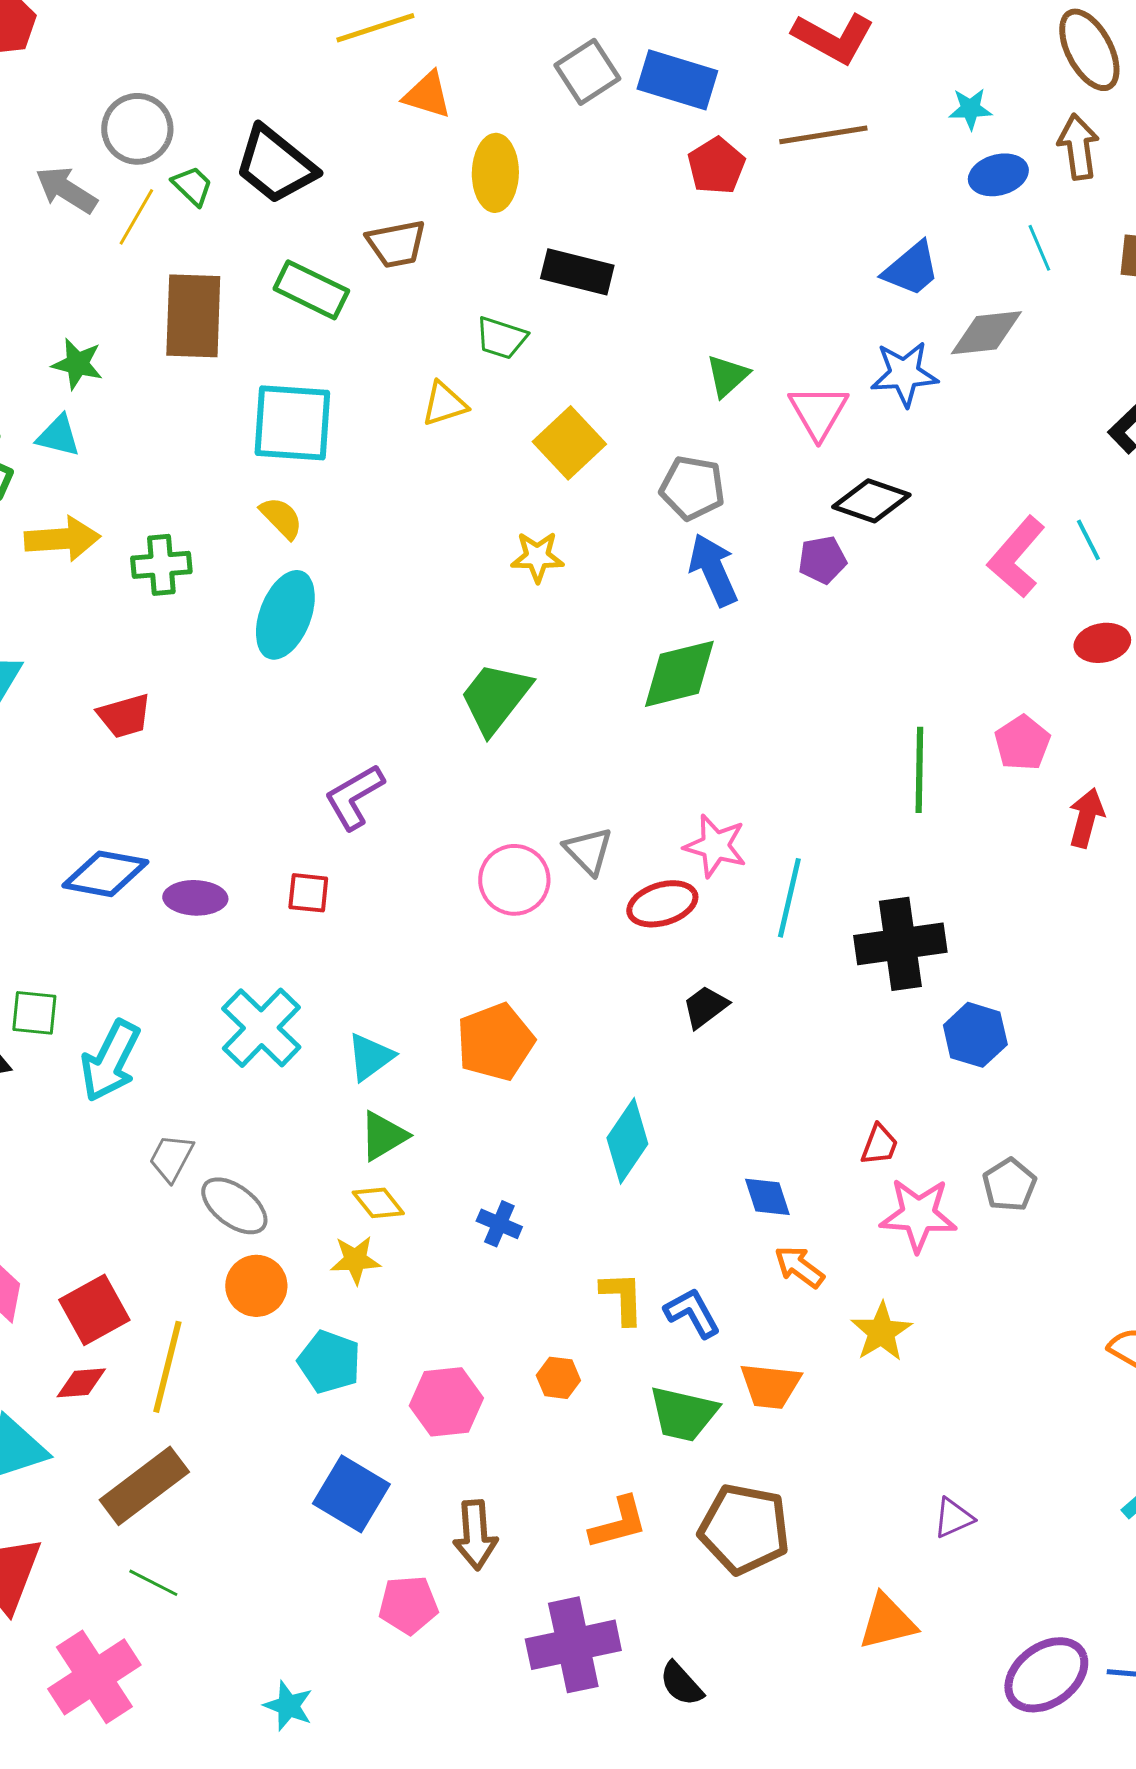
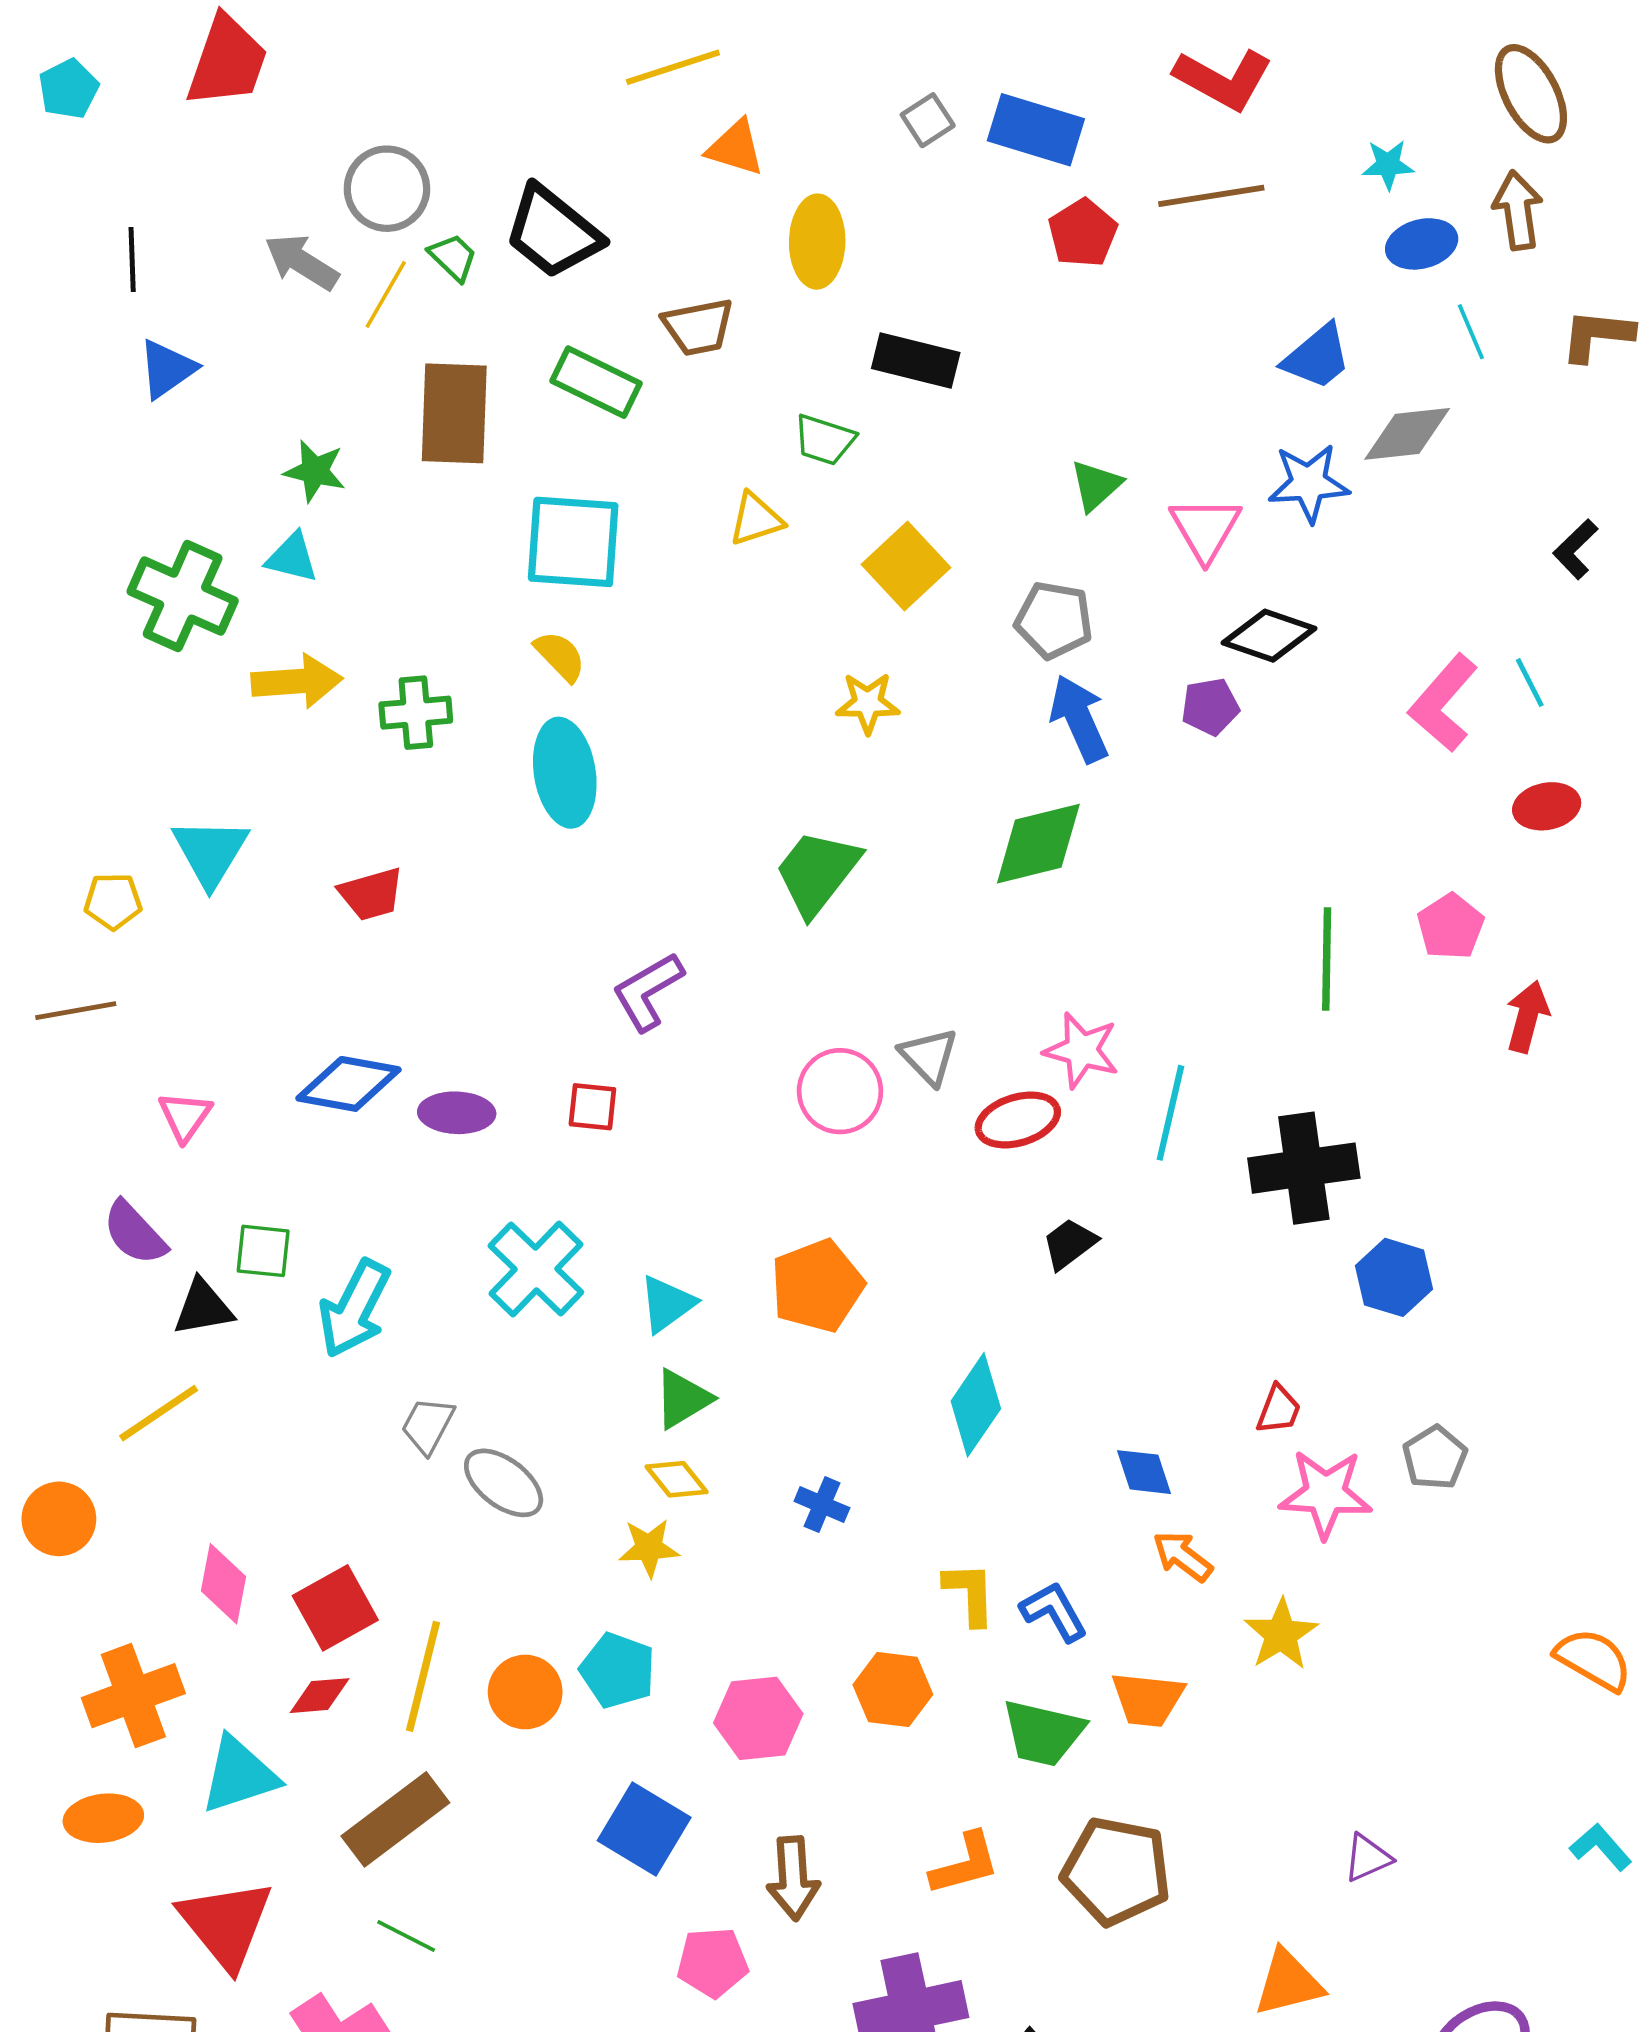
gray square: (587, 72) -> (928, 120), size x0.7
cyan ellipse: (285, 615) -> (565, 773), turned -30
orange circle: (256, 1286) -> (525, 1692), moved
orange hexagon: (558, 1378) -> (893, 1690), size x1.5

